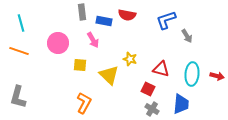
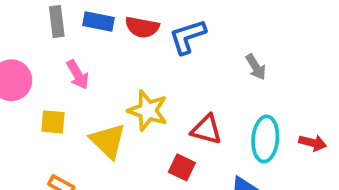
blue L-shape: (166, 20) -> (188, 37), moved
blue rectangle: (104, 21) -> (98, 21), moved
yellow star: (130, 59) -> (148, 111), size x1.5

